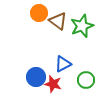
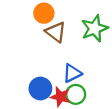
brown triangle: (58, 21) -> (56, 32), moved
green circle: (86, 80) -> (76, 94), moved

